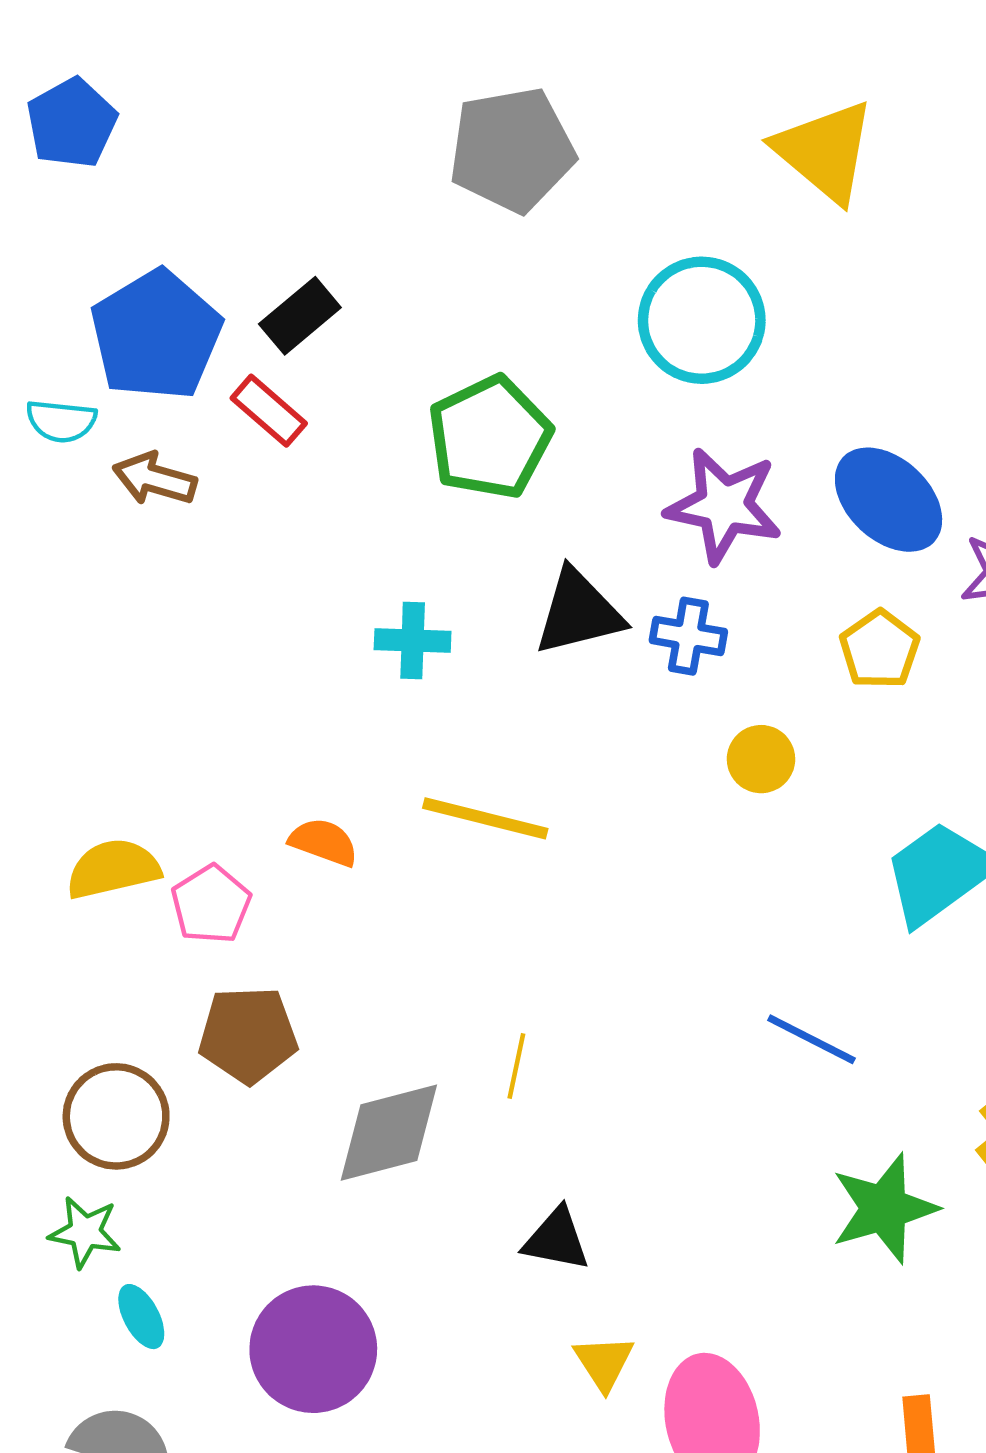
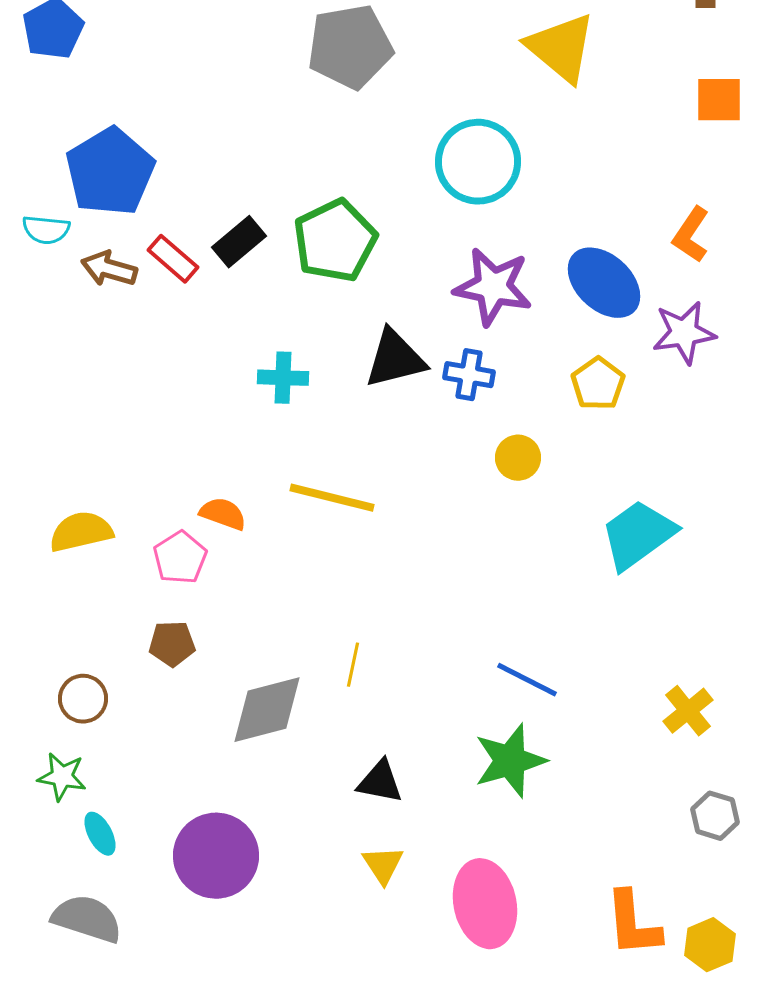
black rectangle: (300, 316) -> (239, 242), moved
red rectangle: (269, 411) -> (173, 259), moved
pink pentagon: (211, 904) -> (180, 558), moved
brown pentagon: (248, 1035) -> (172, 644), size x0.7
blue line: (811, 1039) -> (527, 680), moved
brown circle: (116, 1116) -> (83, 699), size x0.7
green star: (884, 1208) -> (510, 761), moved
yellow triangle: (604, 1363) -> (383, 865), moved

